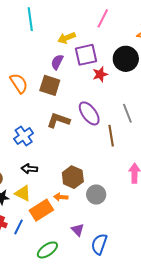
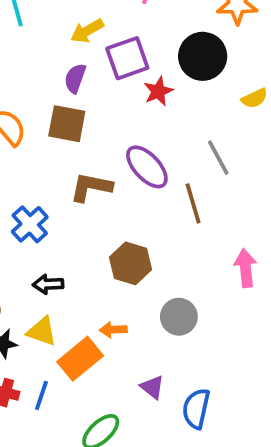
brown hexagon: (73, 177) -> (130, 263), moved

